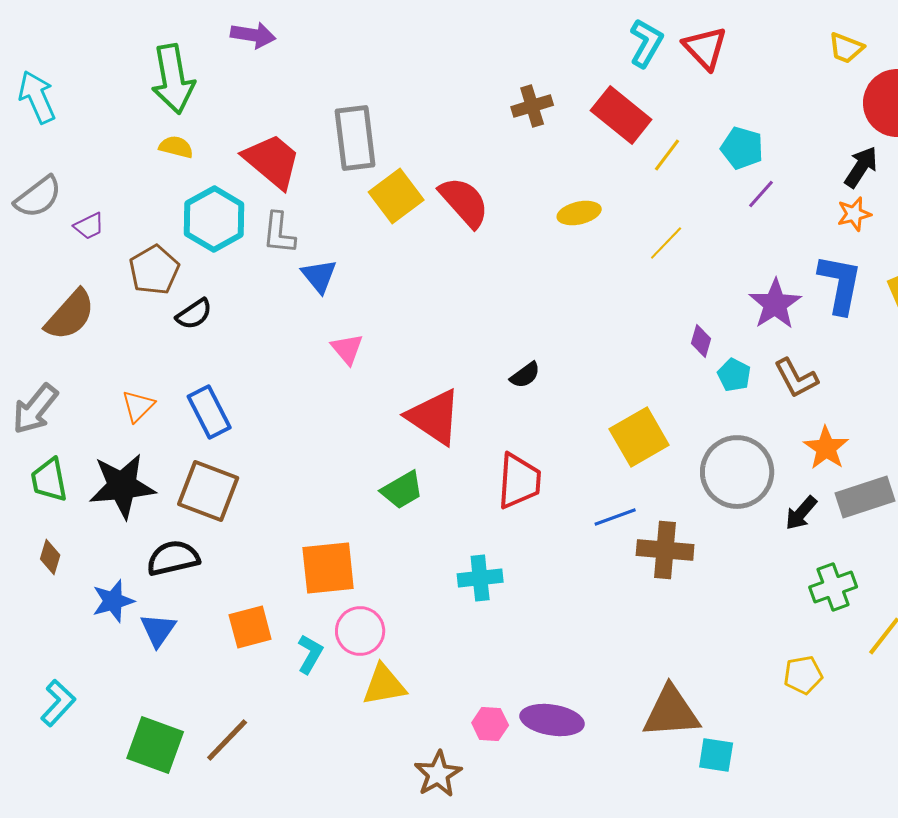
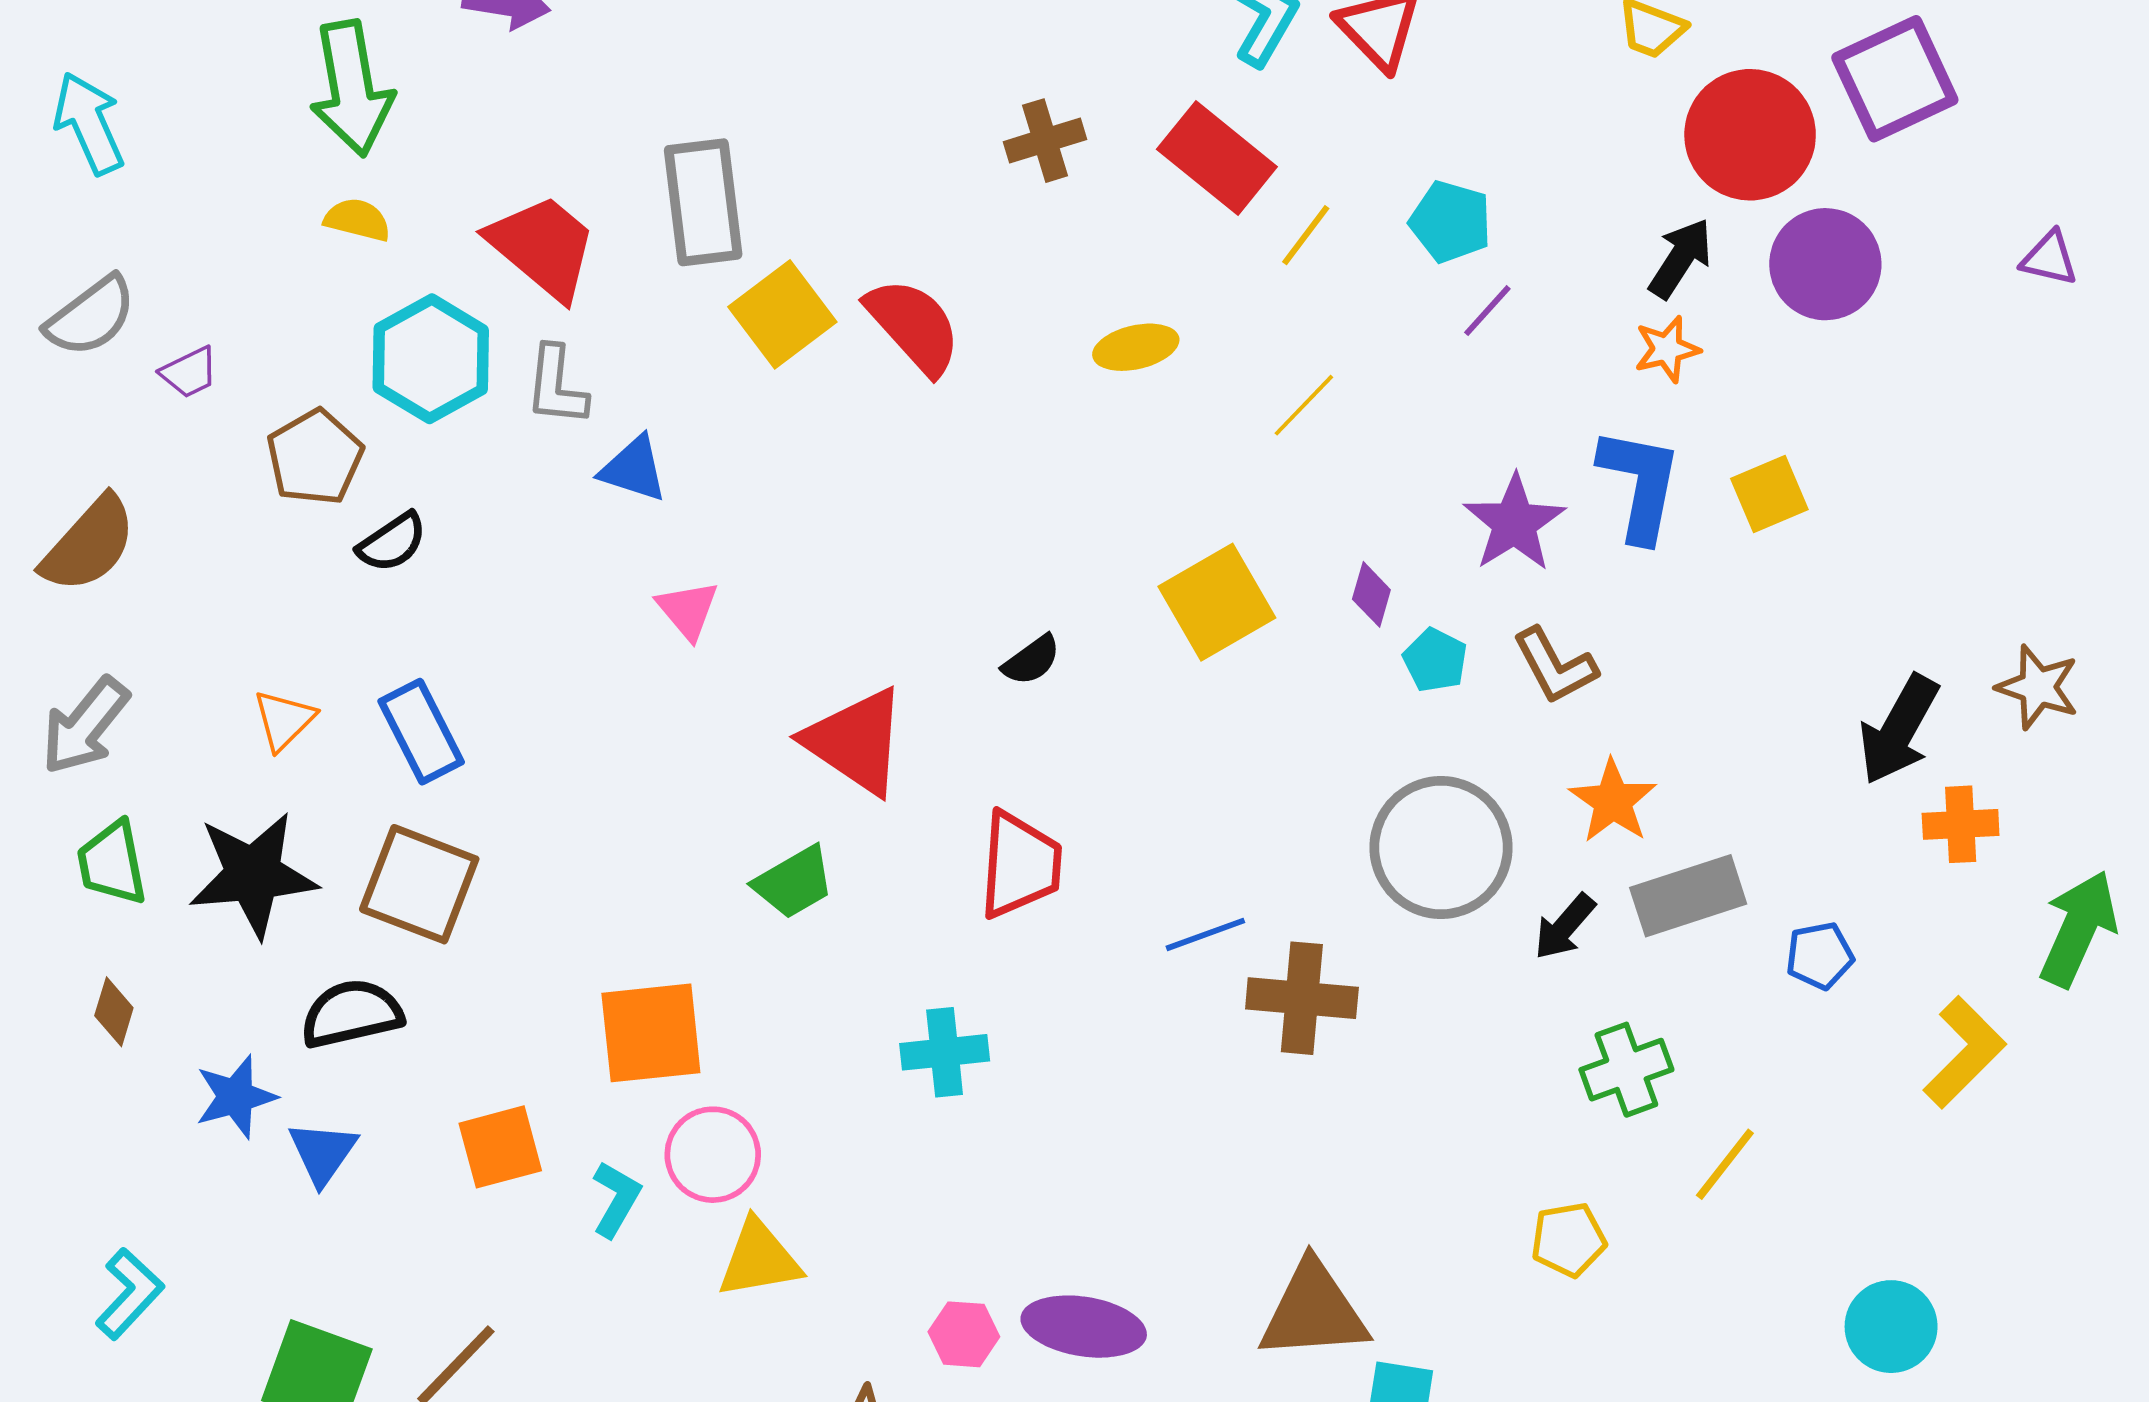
blue triangle: (319, 276) -> (634, 469), turned -33
brown semicircle: (70, 315) -> (89, 544), moved
yellow square: (639, 437) -> (1217, 602), moved

